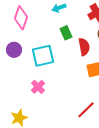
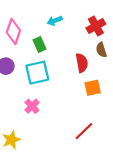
green rectangle: (66, 33) -> (39, 44), moved

